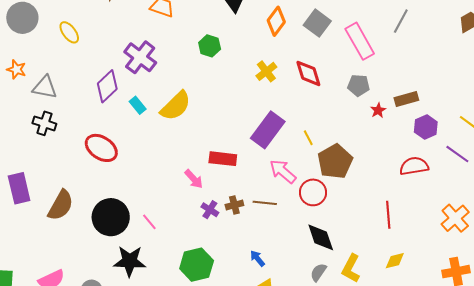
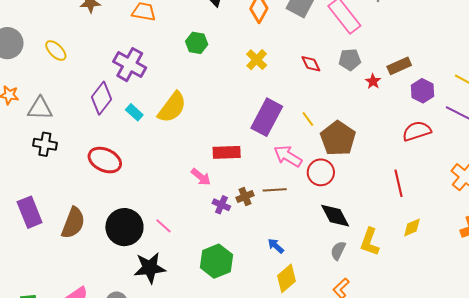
red diamond: (308, 73) -> (311, 64), moved, size x0.7

